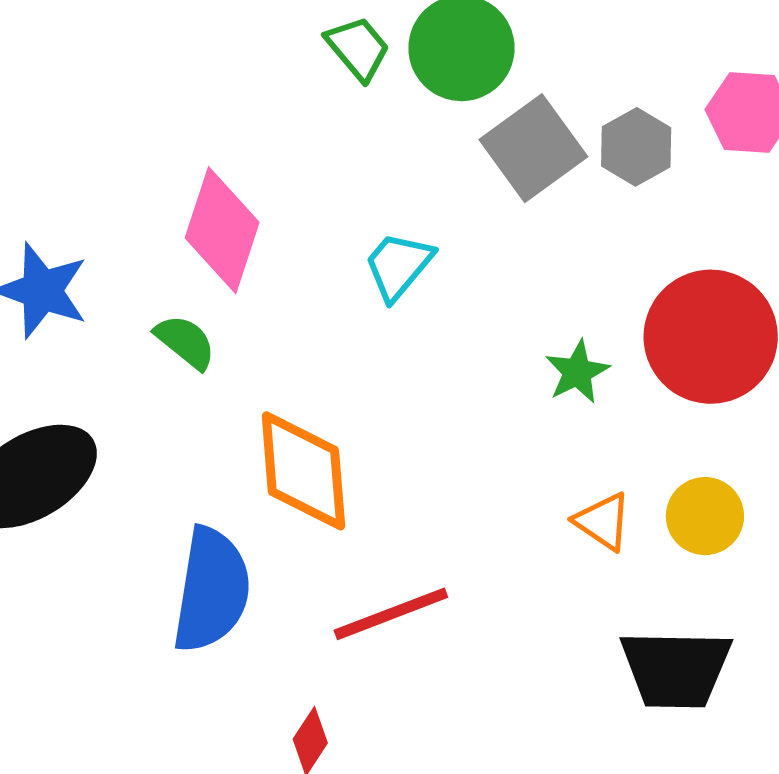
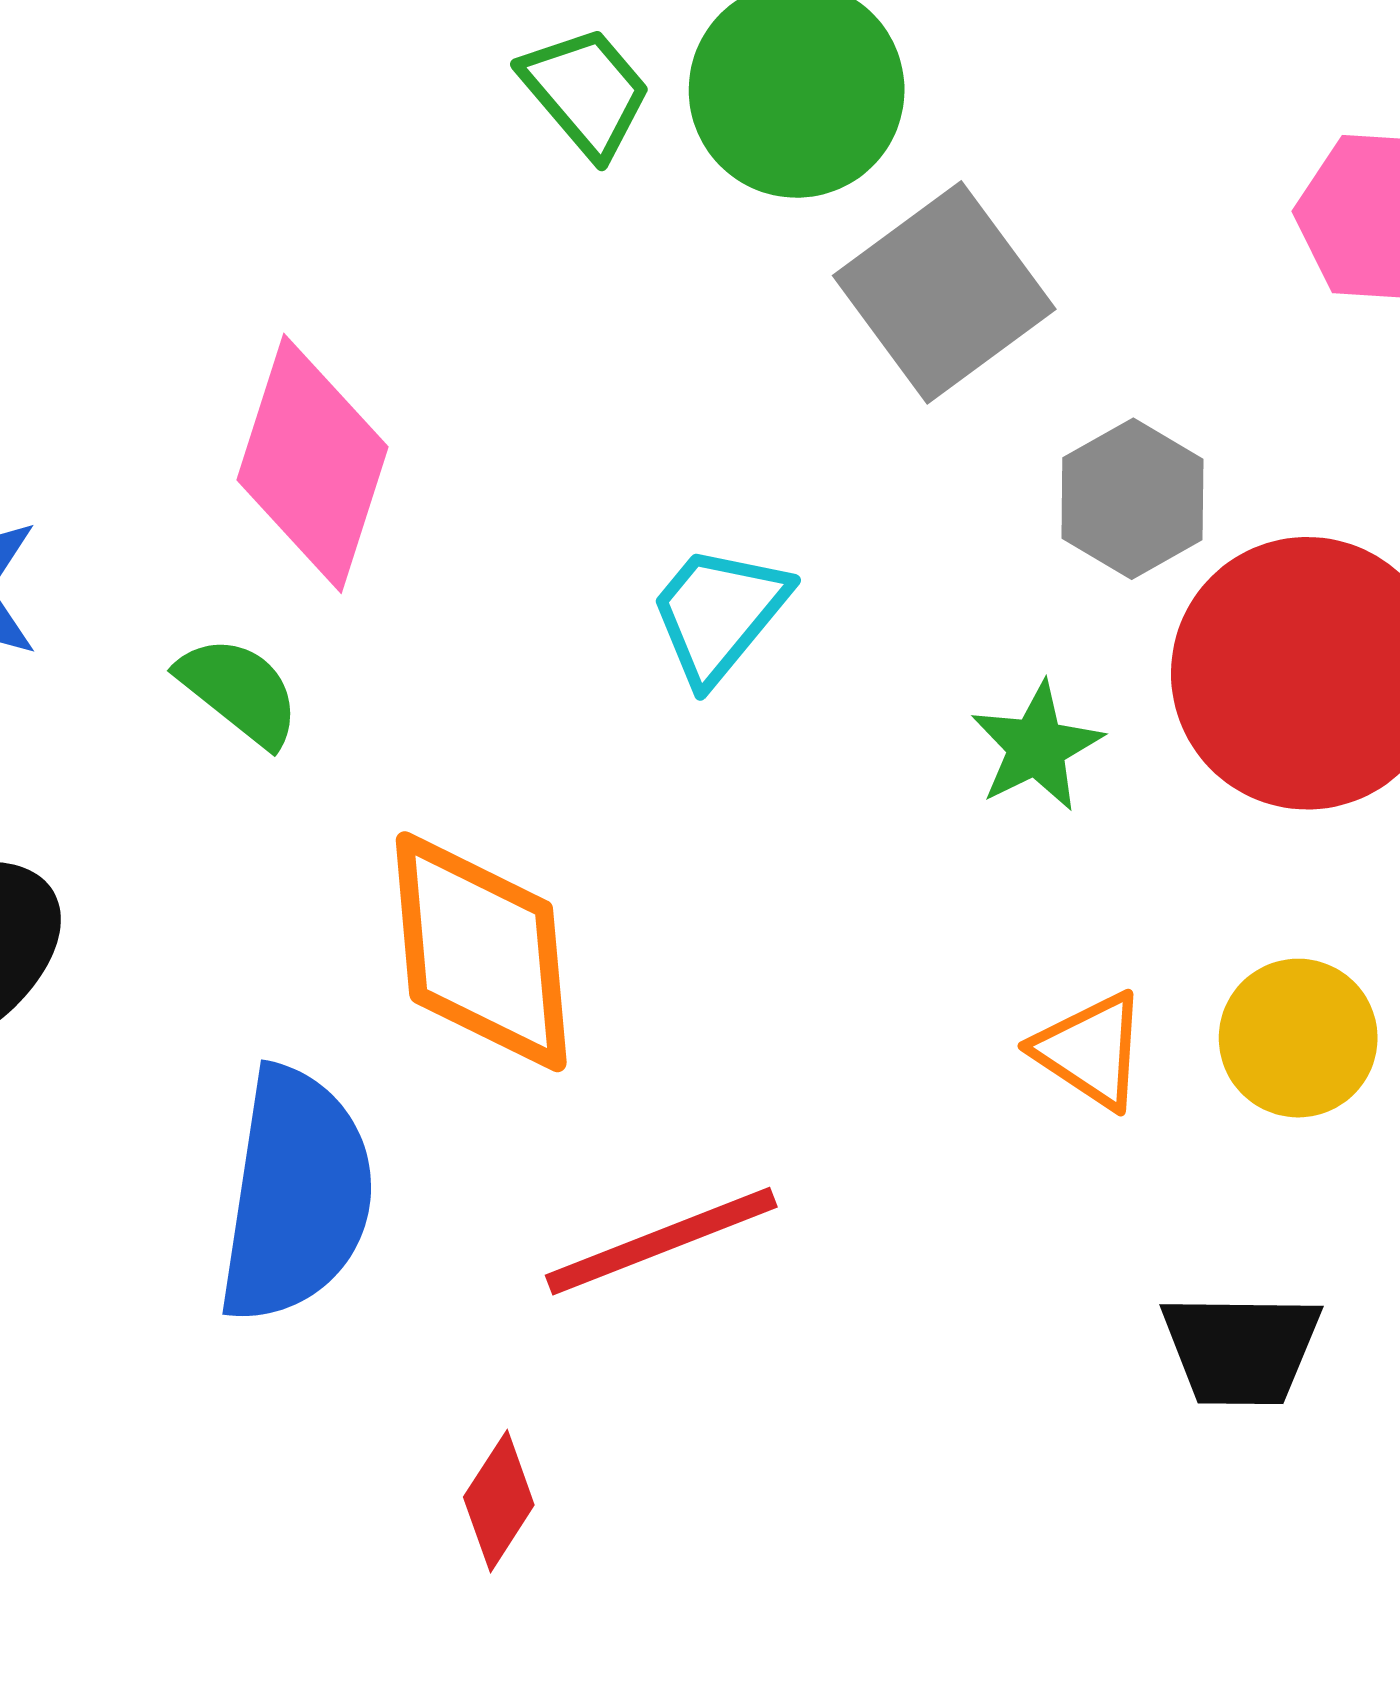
gray hexagon: (636, 147) -> (1132, 499), moved
cyan trapezoid: (398, 266) -> (719, 613), moved
black trapezoid: (676, 669) -> (1241, 1349), size x0.7

